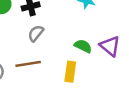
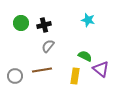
purple triangle: (110, 46) -> (101, 69), moved

